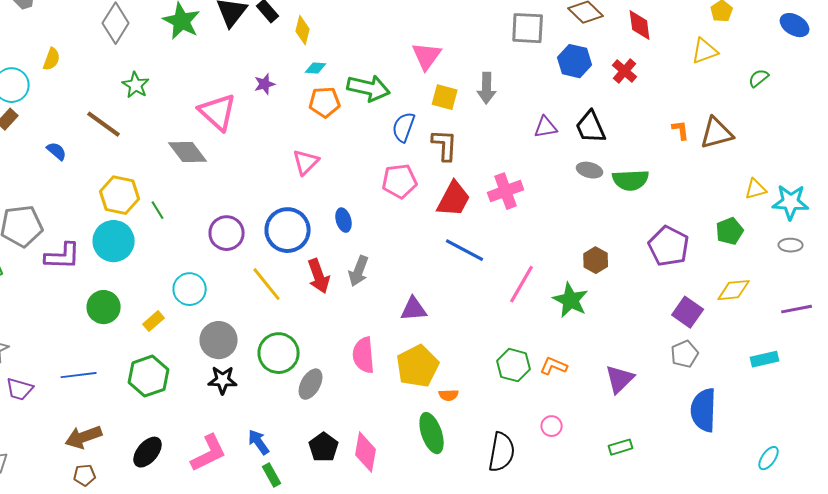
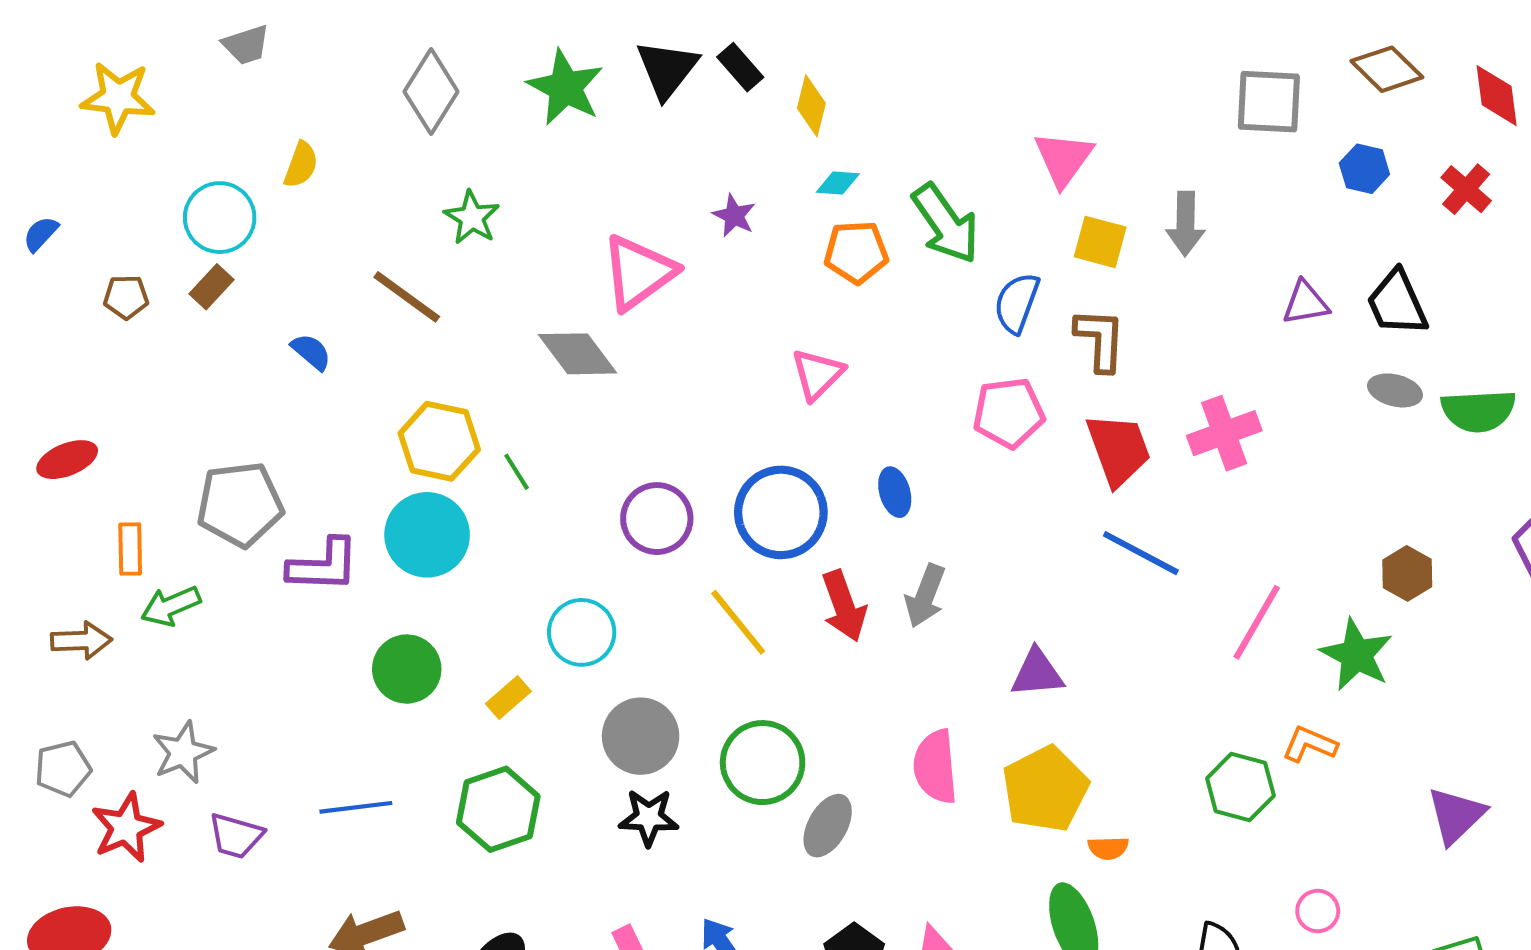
blue hexagon: (575, 61) -> (1364, 169), size x0.7
purple star: (265, 84) -> (734, 216), turned -30
green arrow: (369, 88) -> (946, 224), turned 42
pink triangle: (218, 112) -> (639, 272), turned 42
red trapezoid: (454, 199) -> (1118, 449), turned -48
orange L-shape: (554, 366) -> (1310, 744), moved

